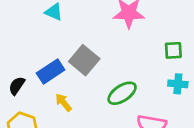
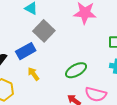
gray square: (84, 60) -> (44, 31), moved

